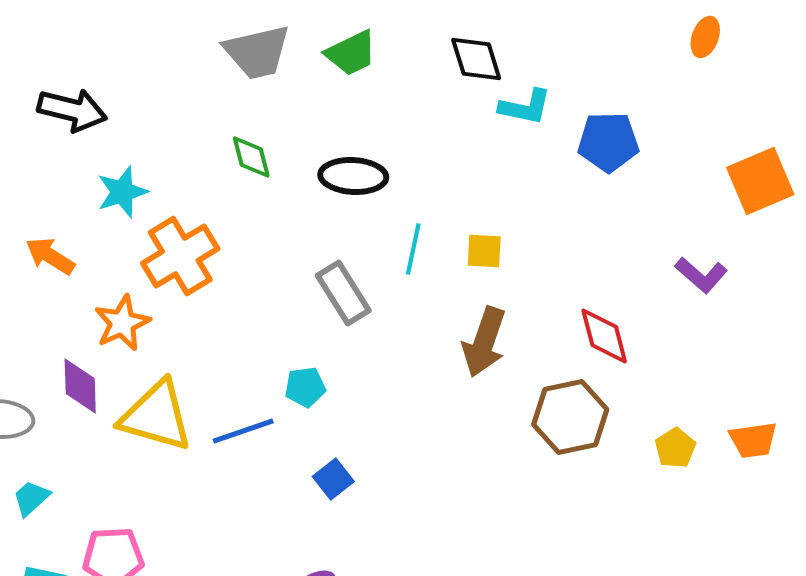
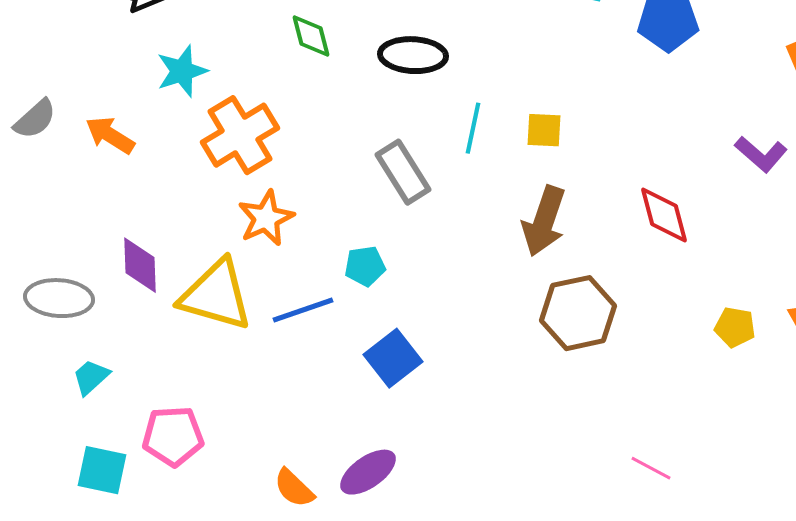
orange star: (122, 323) -> (266, 218), moved
brown hexagon: (570, 417) -> (578, 313), moved
yellow pentagon: (675, 448) -> (735, 327), turned -30
blue square: (333, 479) -> (393, 358), size x1.4

